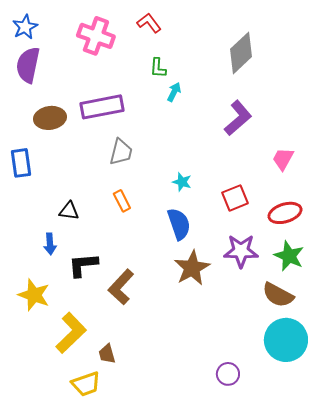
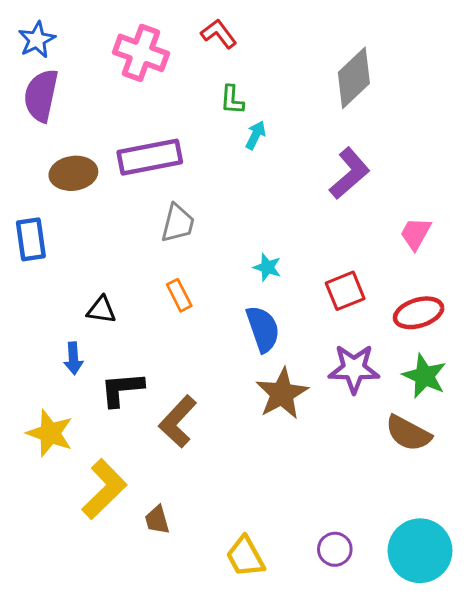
cyan circle: (286, 340) -> (420, 551), moved
yellow trapezoid: (86, 384) -> (245, 557), moved, turned 80

